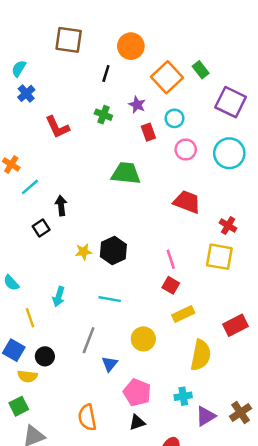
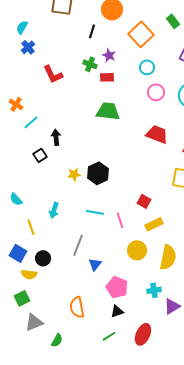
green rectangle: (201, 70) -> (173, 21), moved
purple star: (137, 105) -> (109, 55), moved
red rectangle: (148, 132) -> (107, 77), moved, turned -72
pink line: (171, 259) -> (120, 220), moved
yellow circle: (143, 339) -> (137, 250), moved

